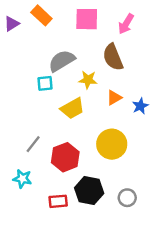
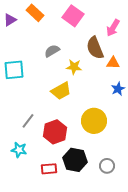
pink square: (87, 19) -> (73, 16), turned 35
pink arrow: (126, 24) -> (113, 28), moved
gray semicircle: (62, 61) -> (52, 51), size x0.7
cyan square: (45, 83) -> (14, 70), moved, size x1.5
orange triangle: (114, 98) -> (113, 63), moved, turned 32

